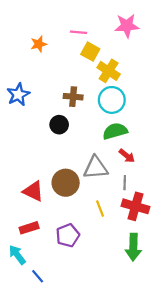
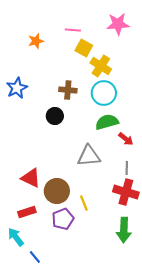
red arrow: (127, 156) -> (126, 139), moved
brown circle: (66, 183) -> (57, 191), moved
gray line: (125, 183) -> (127, 168), moved
yellow line: (100, 208) -> (84, 203), moved

